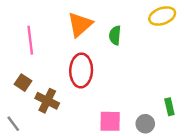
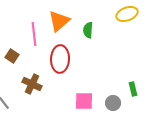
pink line: (30, 40) -> (34, 34), moved
brown square: (23, 83) -> (12, 56), moved

